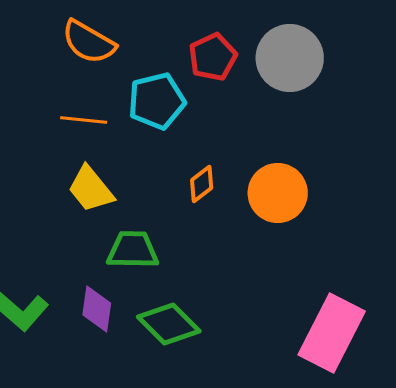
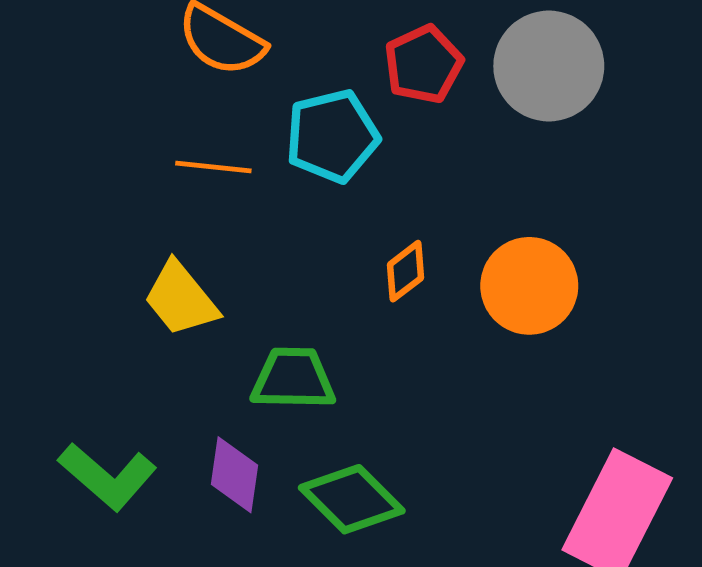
yellow trapezoid: (91, 189) -> (181, 299), moved

